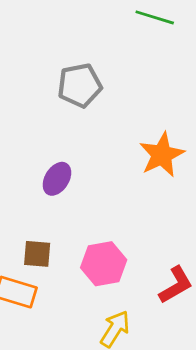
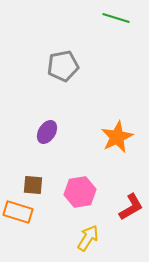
orange star: (162, 155) -> (117, 137), moved

